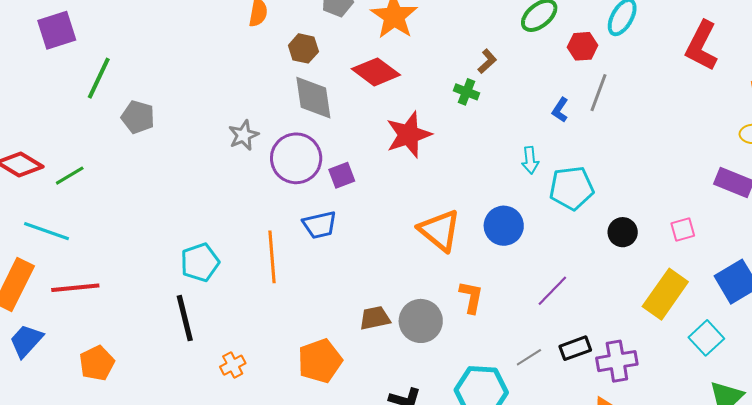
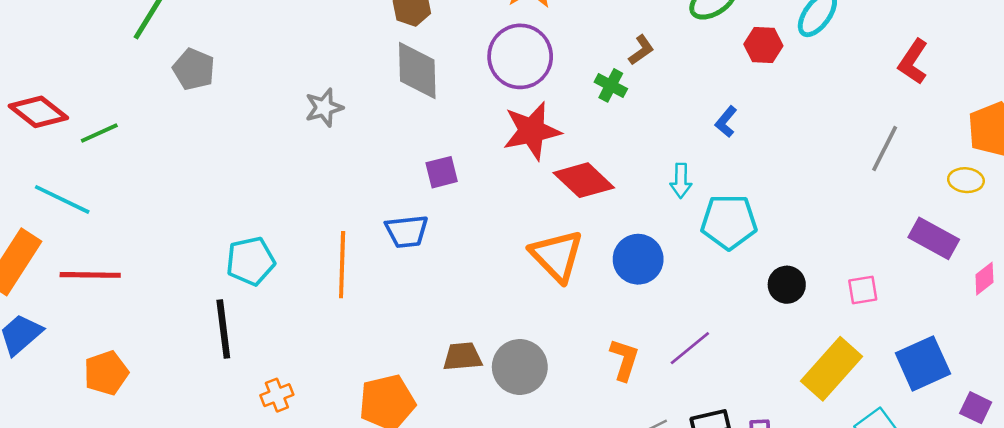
red L-shape: (702, 46) -> (913, 62), size x0.7
red diamond: (376, 72) -> (584, 180), moved
gray line: (599, 93) -> (885, 149), moved
purple circle: (296, 158) -> (520, 56), moved
orange L-shape: (471, 297) -> (624, 360), moved

